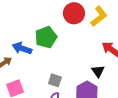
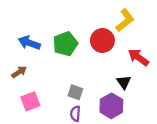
red circle: (74, 13) -> (102, 41), moved
blue arrow: (22, 48) -> (29, 43), moved

